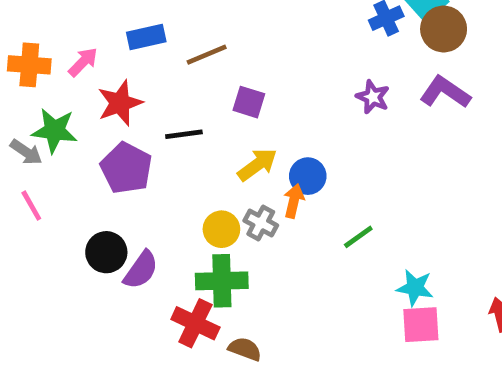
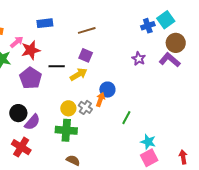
brown circle: (444, 29) -> (176, 43), moved
brown line: (207, 55) -> (87, 30), moved
pink arrow: (83, 62) -> (17, 42), moved
yellow arrow: (257, 165) -> (79, 74), moved
green line: (358, 237) -> (126, 118), turned -32
red cross: (195, 323) -> (21, 147), moved
pink square: (421, 325) -> (149, 158), turned -30

